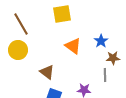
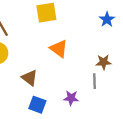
blue star: (101, 41) -> (107, 19), moved

